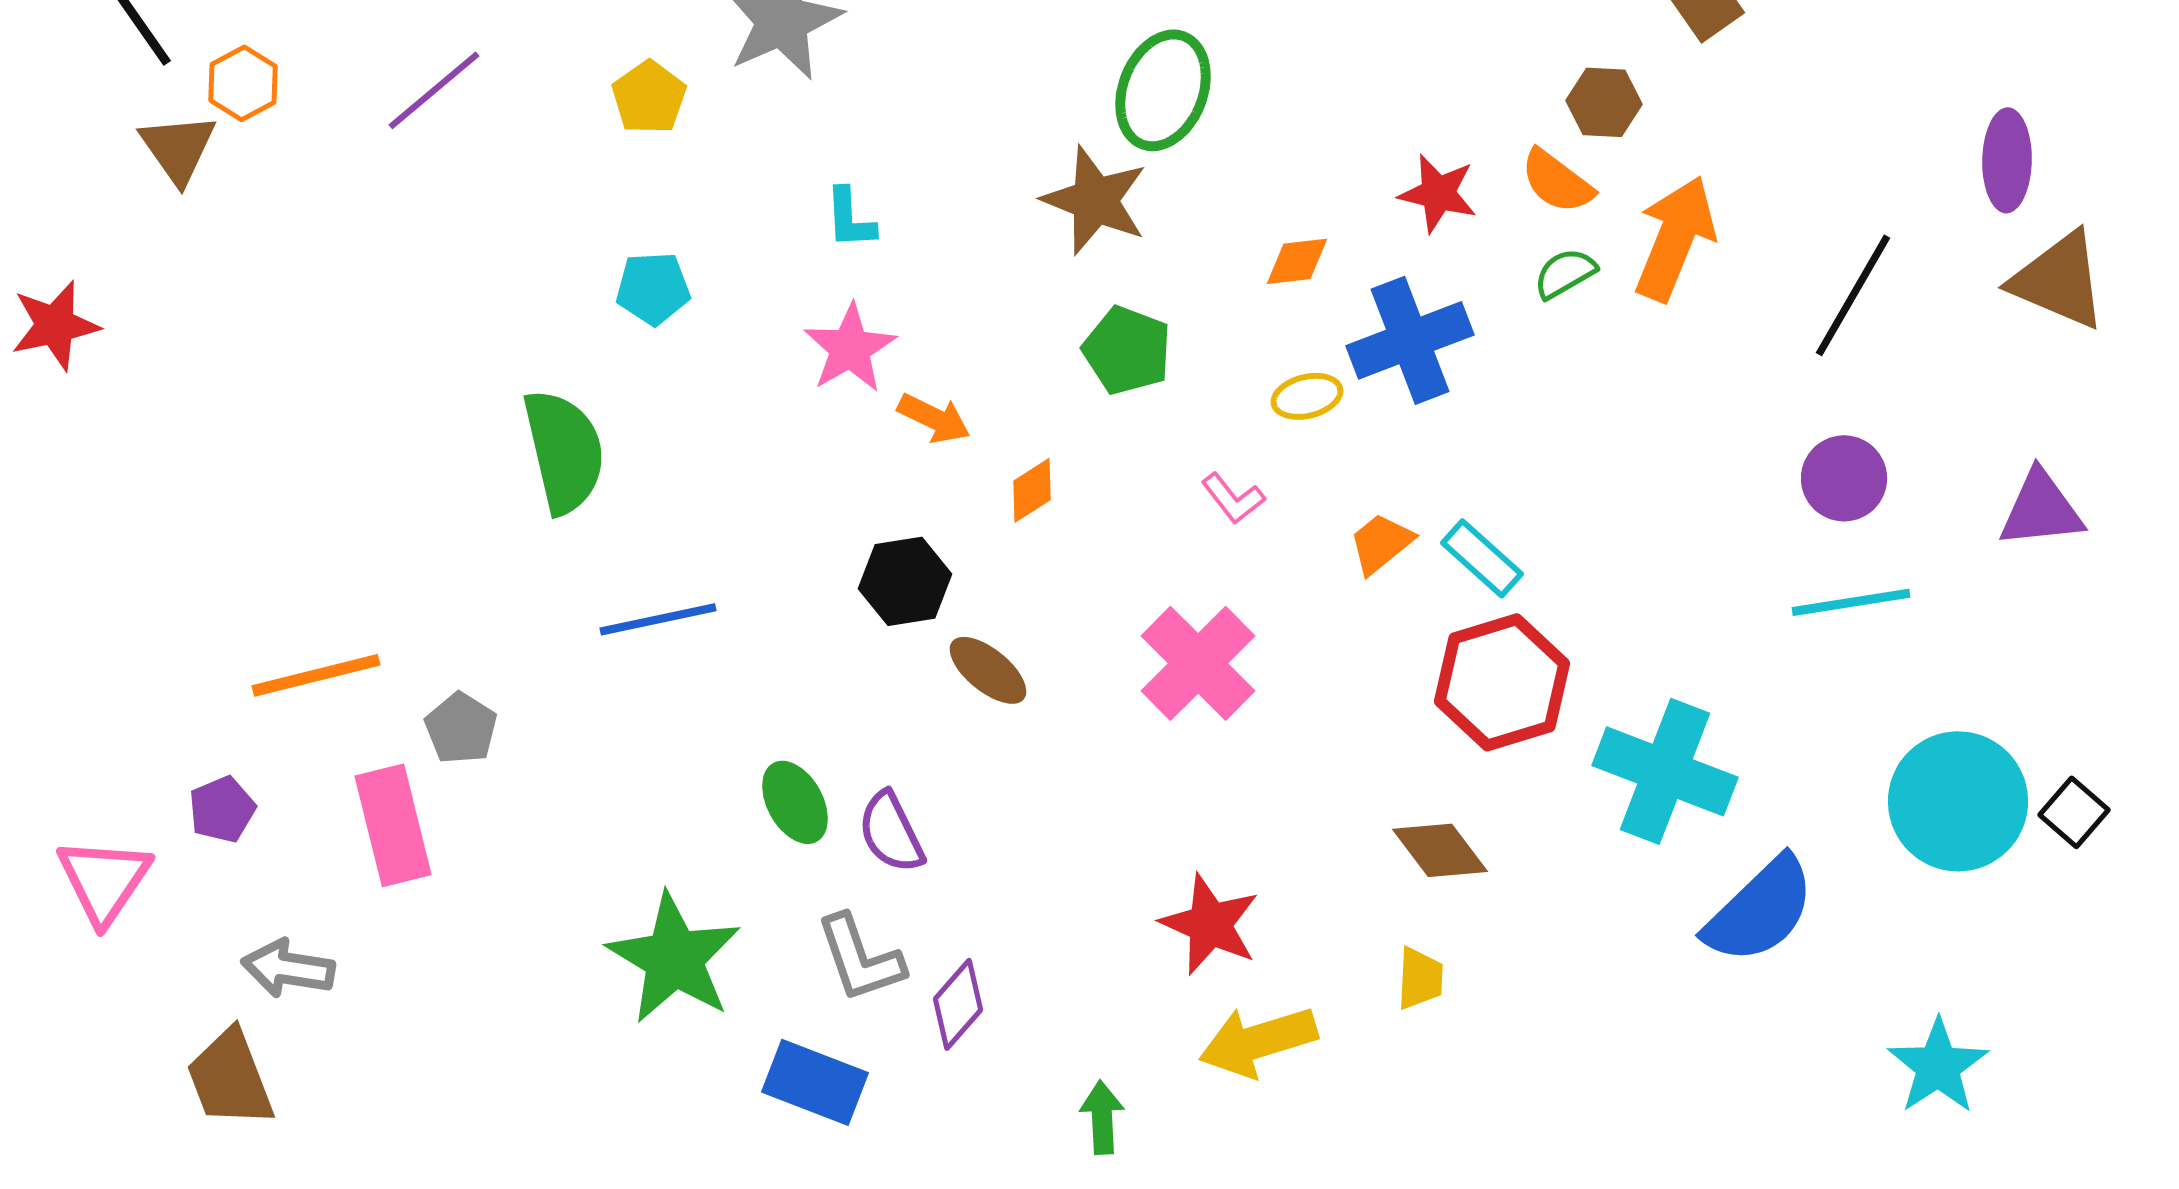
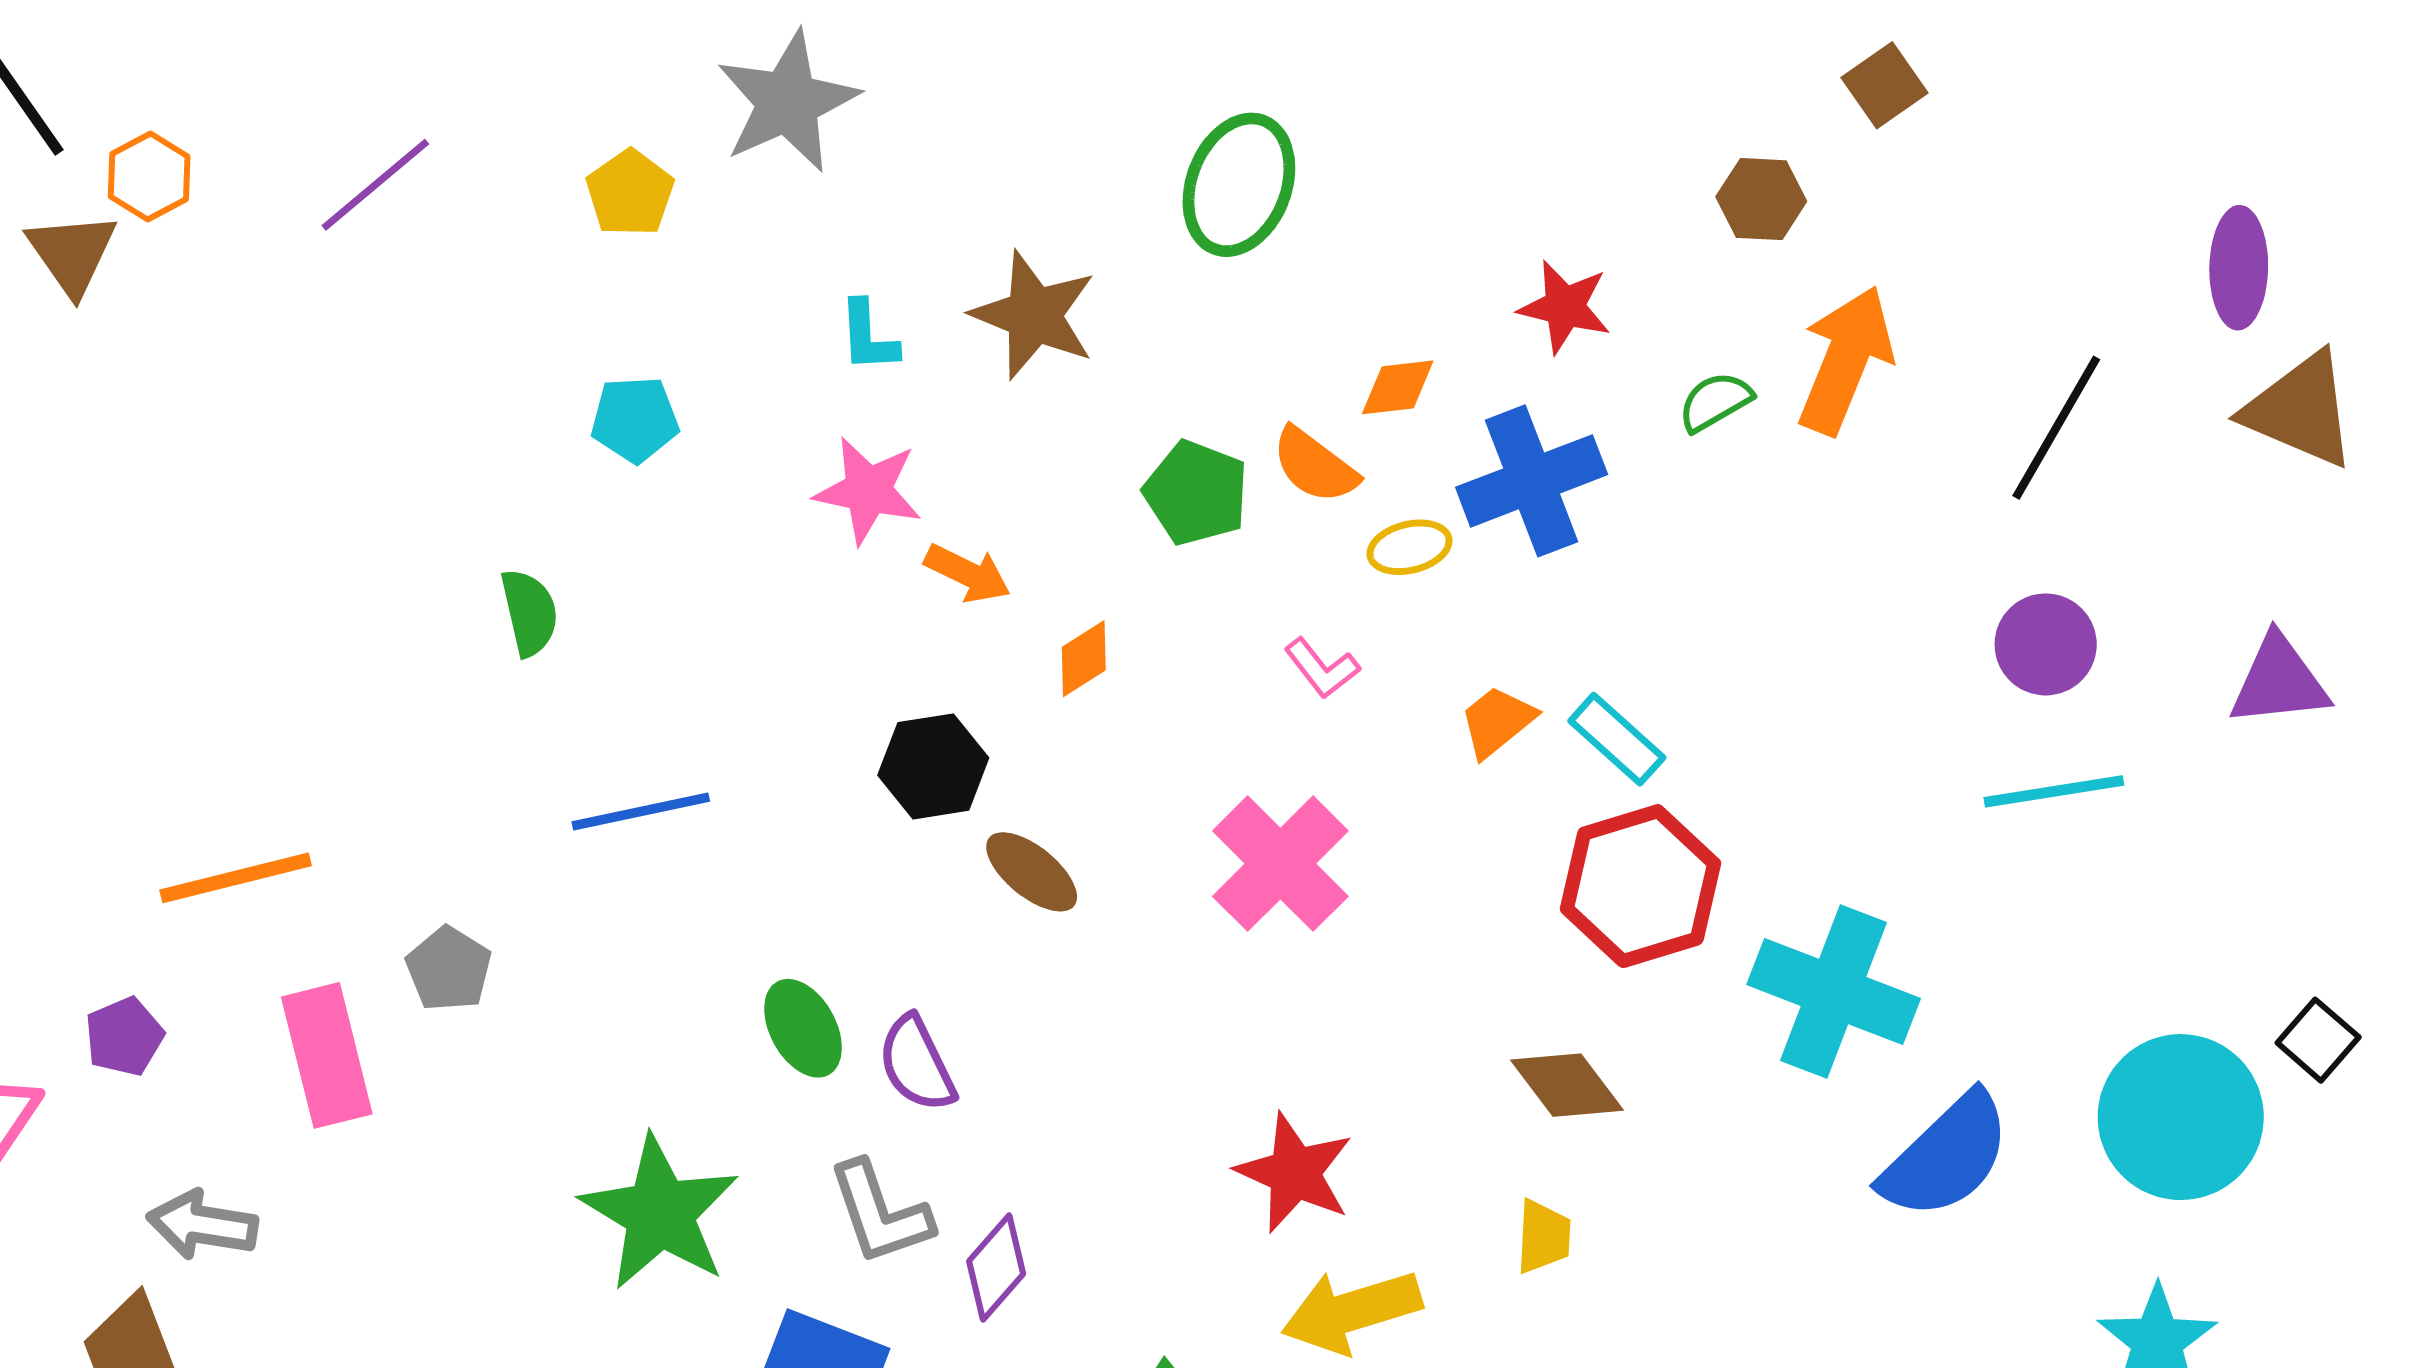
orange semicircle: (1557, 181) -> (1315, 466), moved
brown star: (1095, 200) -> (1034, 315), moved
pink star: (850, 348) -> (868, 490), turned -30
green semicircle: (564, 451) -> (529, 612), size x0.6
gray pentagon: (461, 728) -> (449, 969), moved
cyan circle: (1958, 801) -> (2181, 1117), moved

